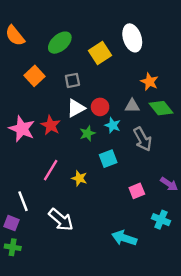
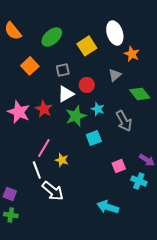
orange star: (149, 82) -> (132, 54), moved
gray triangle: (132, 106) -> (115, 75), moved, turned -40
red circle: (100, 107) -> (87, 85), moved
green star: (87, 133) -> (76, 116), size x1.5
yellow star: (79, 178) -> (62, 160), moved
white line: (23, 201) -> (37, 170), moved
cyan cross: (161, 220) -> (139, 181), moved

